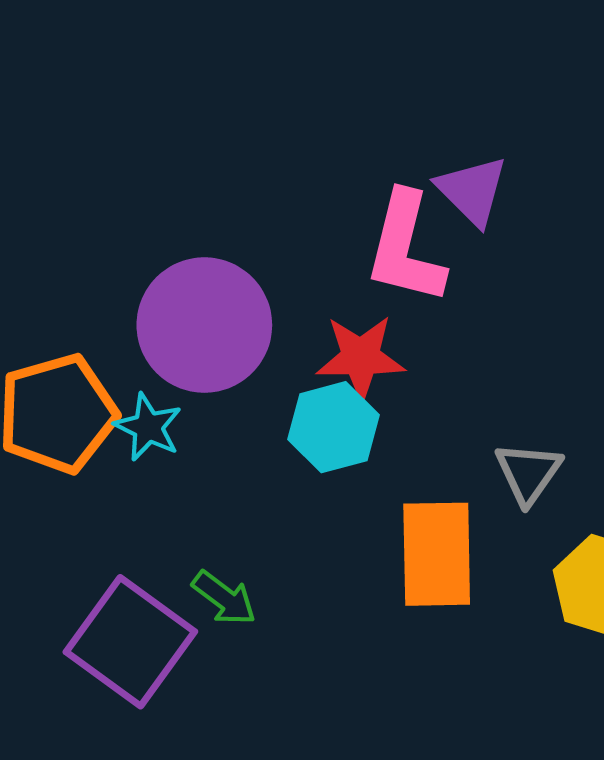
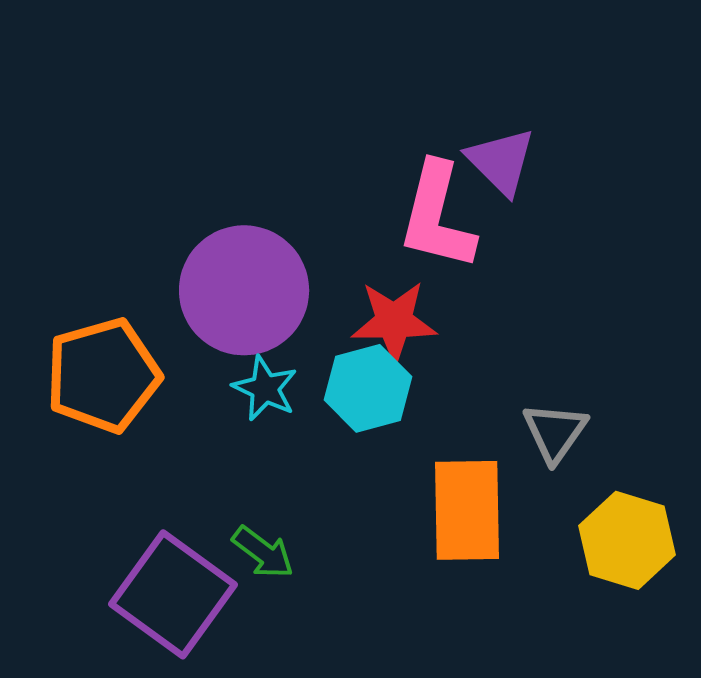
cyan star: (148, 427) -> (265, 388), moved

